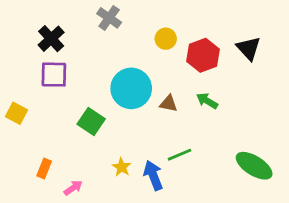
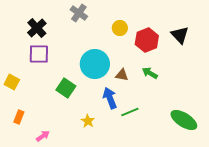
orange rectangle: (44, 168) -> (19, 117), moved
blue arrow: (153, 175) -> (110, 98), moved
pink arrow: (73, 188) -> (43, 136), moved

